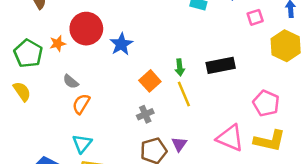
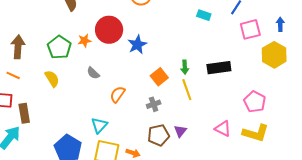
pink square: (255, 17) -> (250, 29), size x1.5
orange semicircle: (81, 104) -> (118, 94), moved
pink triangle: (230, 138) -> (223, 129), size x0.7

